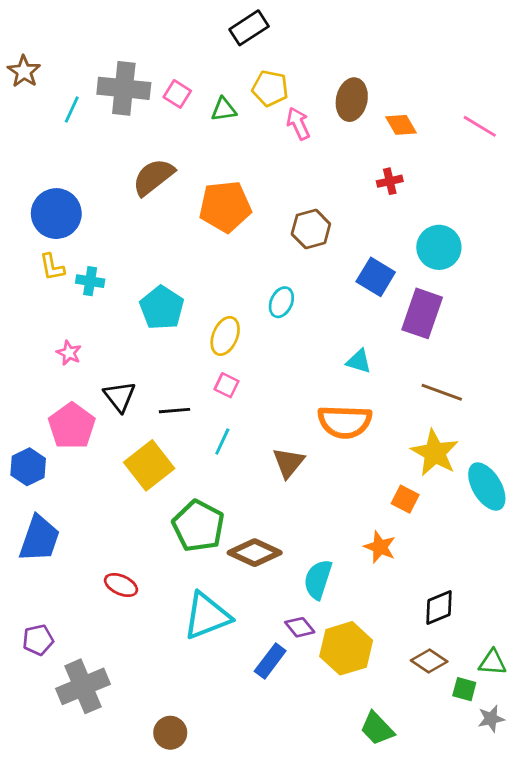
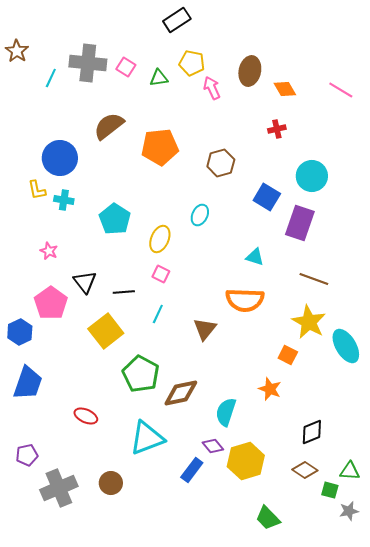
blue circle: (56, 214) -> (60, 158), moved
brown diamond: (255, 553) -> (181, 393), turned -36
brown circle: (170, 733) -> (111, 483), moved

